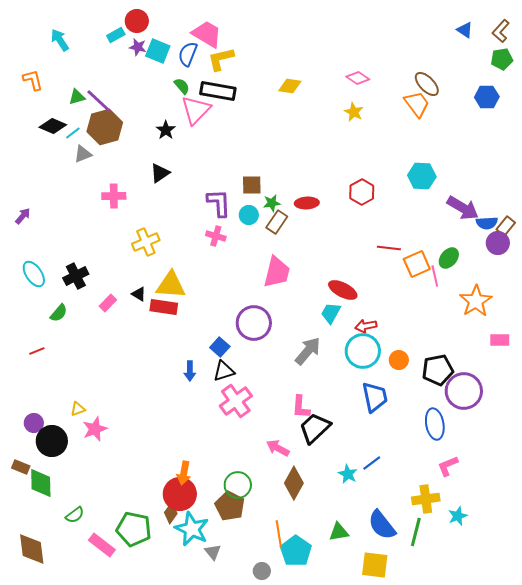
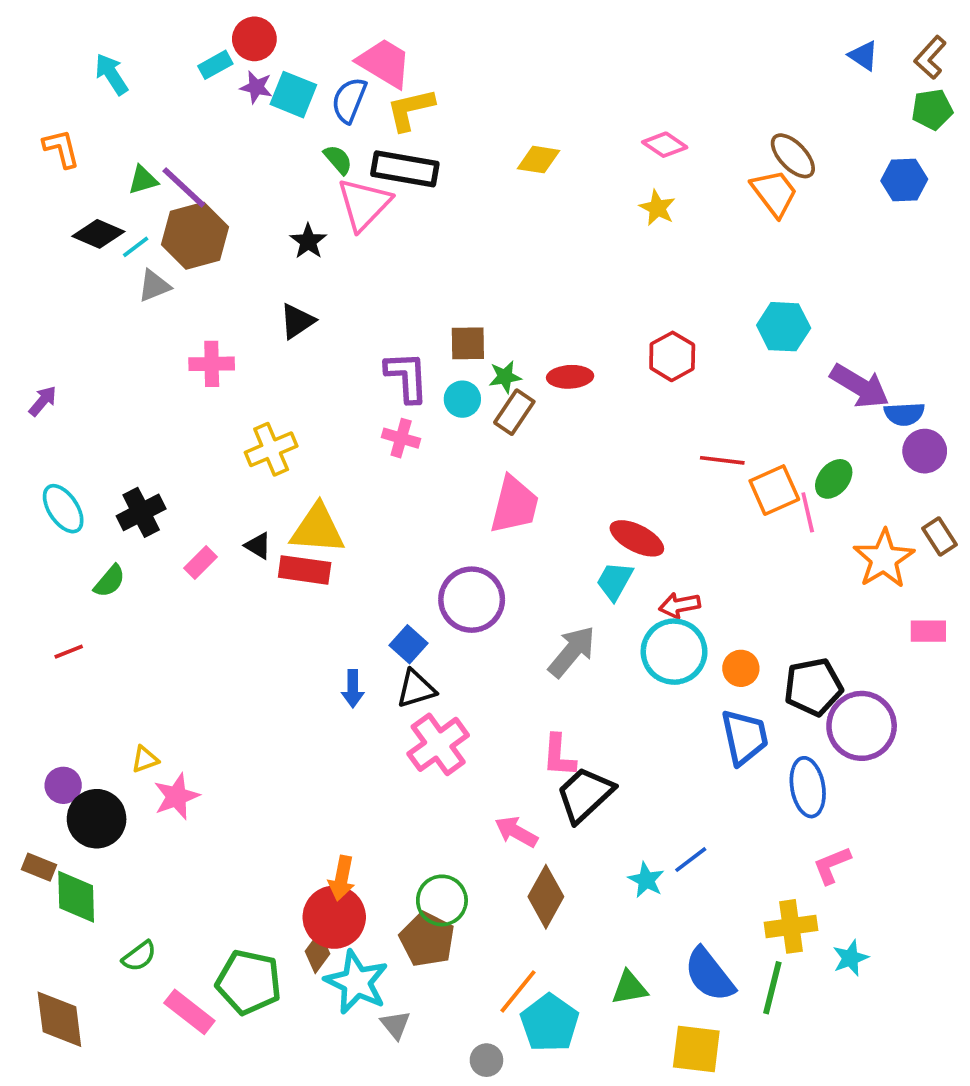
brown rectangle: (506, 226) -> (940, 537), moved, turned -72
blue trapezoid: (375, 397) -> (745, 737), moved
orange line: (279, 534) -> (518, 991), turned 48

